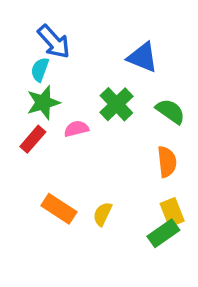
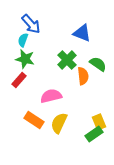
green star: (43, 103) -> (25, 59), turned 30
pink semicircle: (76, 129) -> (51, 96), moved, size x1.5
orange semicircle: (167, 162) -> (83, 76), moved
yellow semicircle: (102, 214) -> (59, 123), size x1.5

